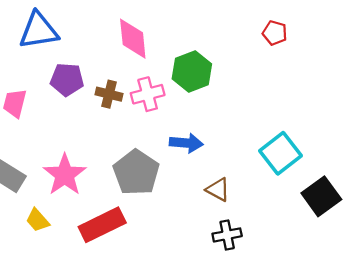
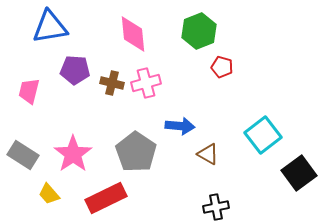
red pentagon: (275, 33) -> (222, 67), moved
green hexagon: (192, 71) -> (199, 31), moved
brown triangle: (218, 190) -> (208, 154), moved

